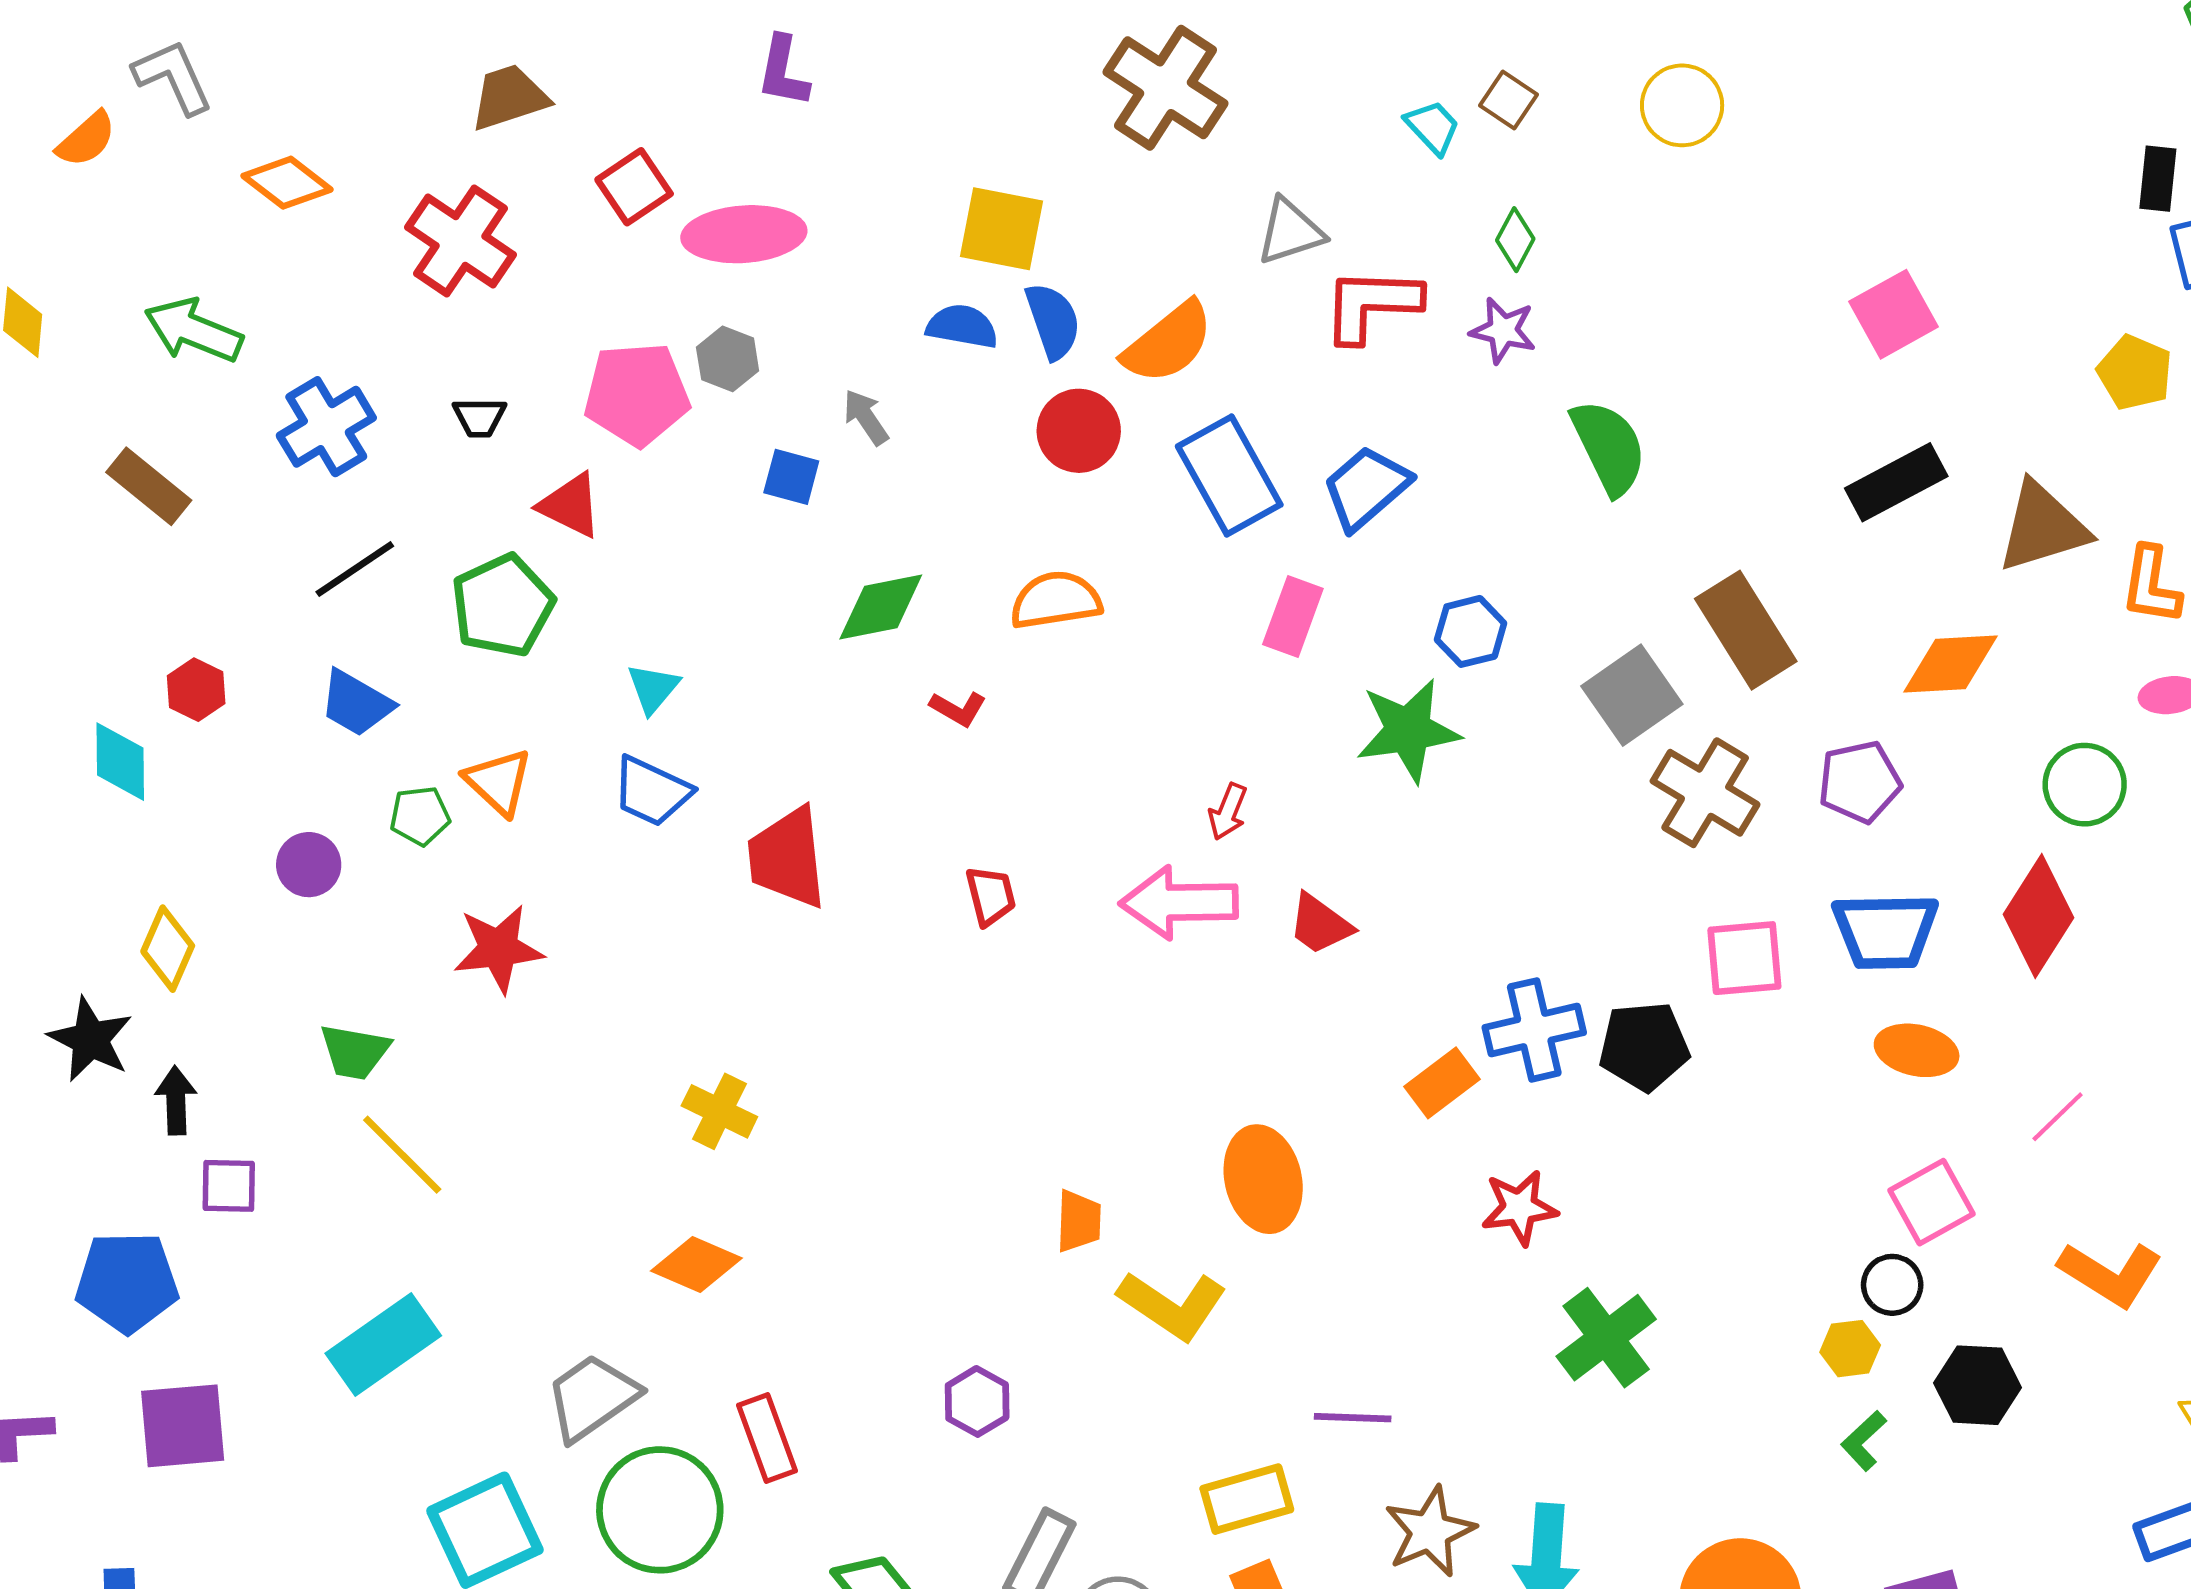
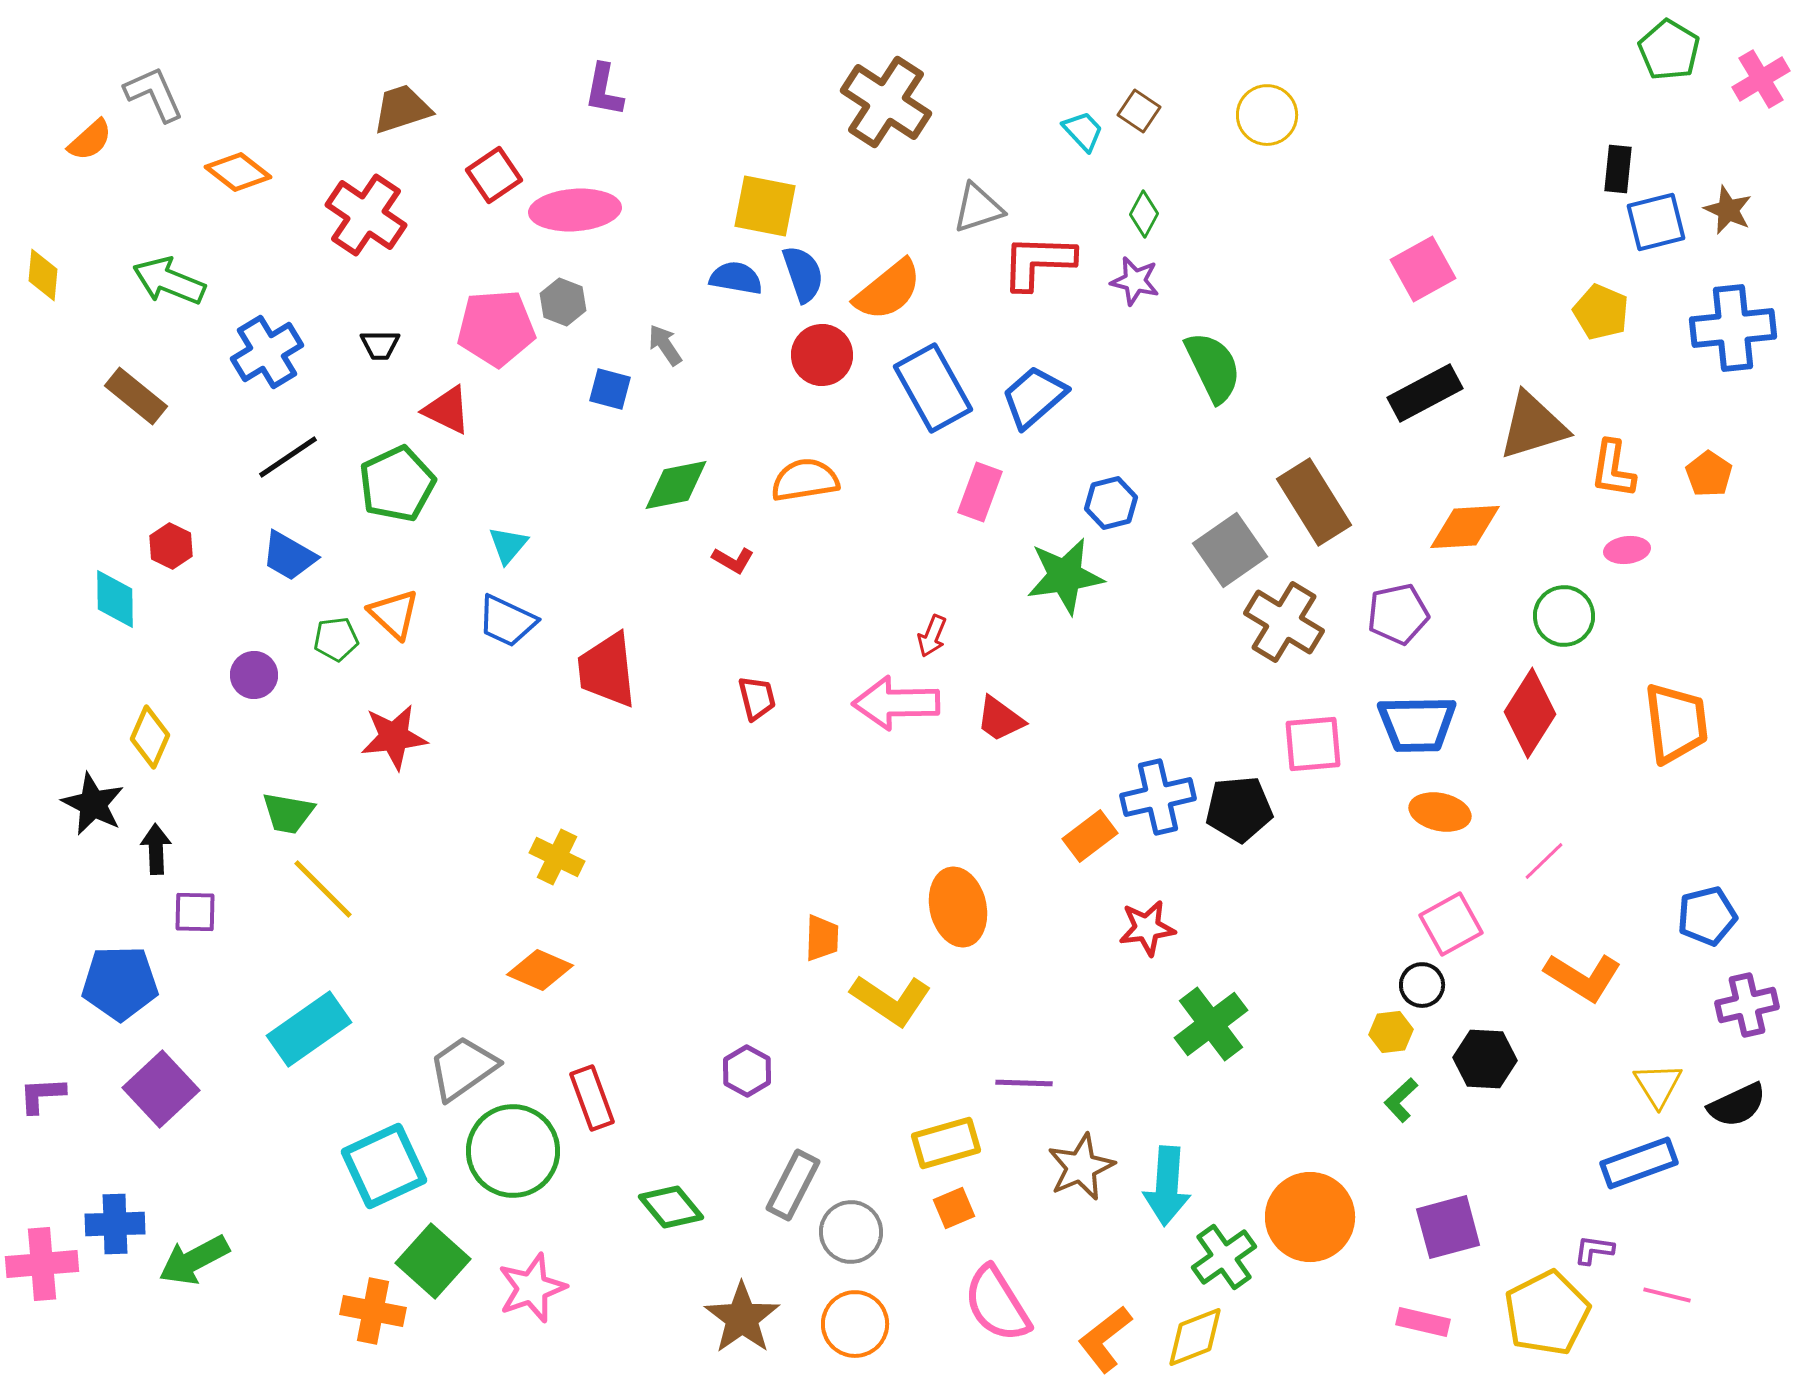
purple square: (183, 1426) -> (161, 1089), turned -38

